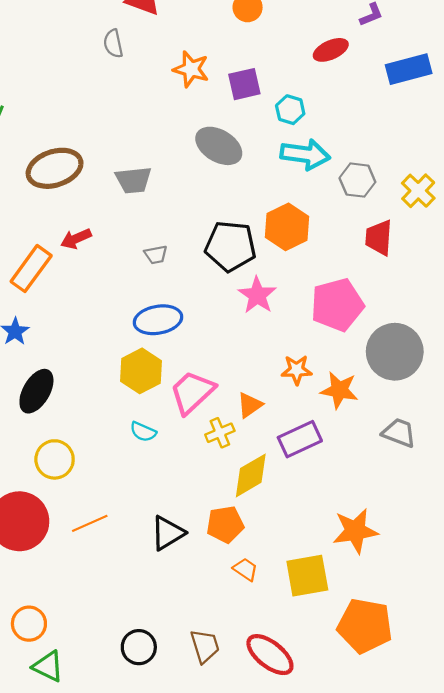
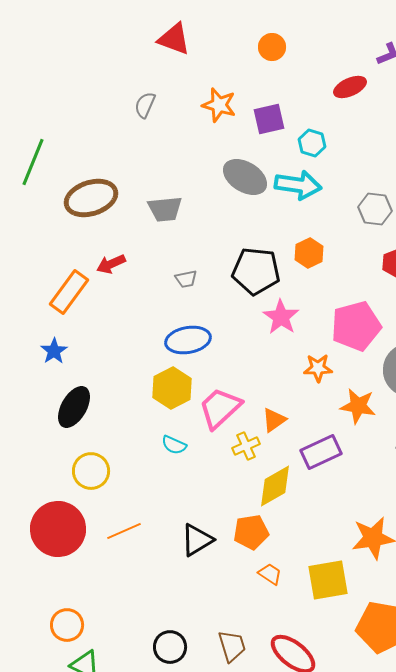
gray semicircle: (113, 44) -> (145, 105), moved, turned 36
cyan arrow: (305, 154) -> (298, 185), moved
orange hexagon: (287, 227) -> (309, 253), size x0.7
orange star: (297, 370) -> (318, 368), moved

